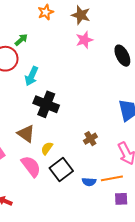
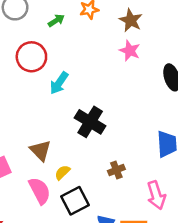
green arrow: (21, 40) -> (56, 21), moved
pink star: (84, 40) -> (130, 51), turned 30
black cross: (46, 104) -> (90, 122), moved

